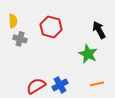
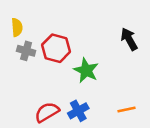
red hexagon: (51, 27) -> (56, 48), moved
green star: (88, 54) -> (86, 70), moved

